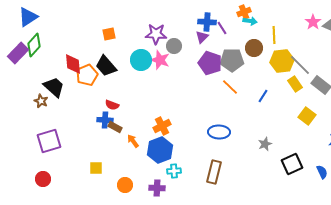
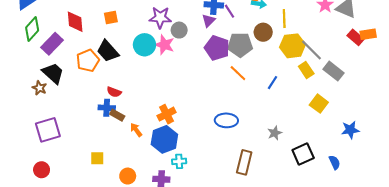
purple rectangle: (18, 53) -> (52, 44), moved
red diamond: (73, 64) -> (75, 22), moved
brown rectangle: (214, 172) -> (244, 162), moved

